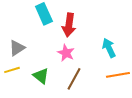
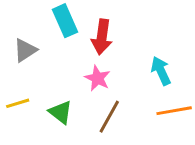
gray triangle: (17, 48) -> (25, 50), moved

